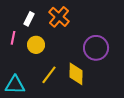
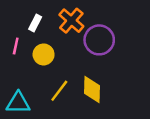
purple circle: (96, 48) -> (99, 40), moved

